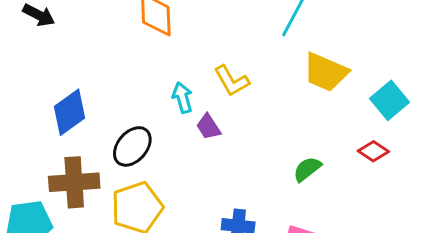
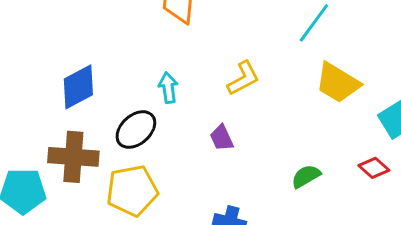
yellow L-shape: (232, 81) -> (243, 78), turned -96
cyan arrow: (182, 98) -> (168, 88), moved
purple trapezoid: (208, 127) -> (222, 138), moved

